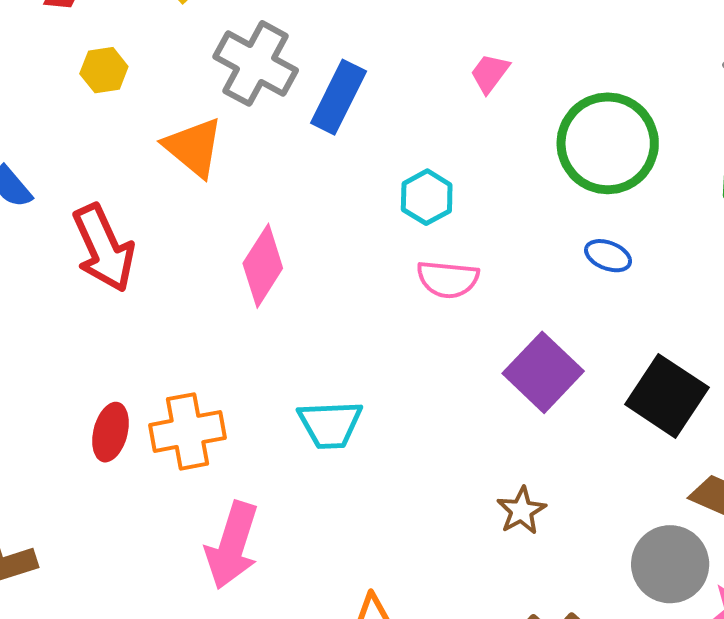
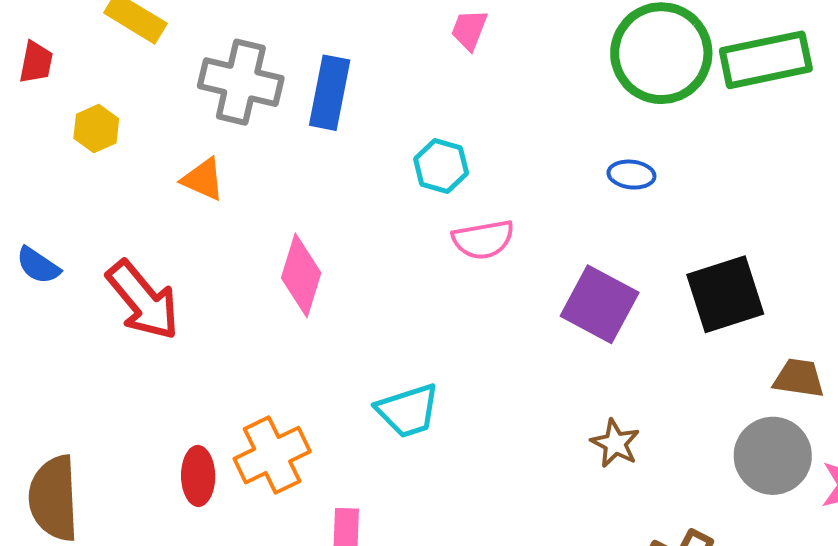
green circle: (608, 143) -> (661, 53), moved
orange triangle: (194, 147) -> (203, 179), size x0.7
black square: (667, 396) -> (725, 294), turned -36

